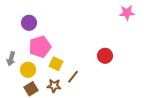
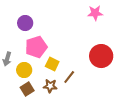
pink star: (127, 13) -> (95, 13), moved
red circle: (105, 56) -> (101, 56), size x1.5

